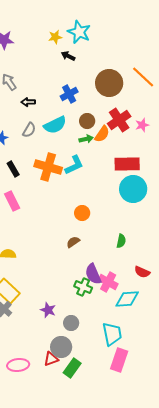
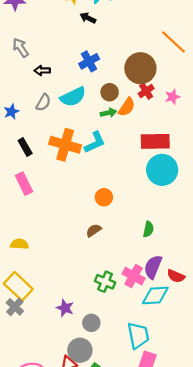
brown circle: (109, 83) -> (140, 68), moved
red cross: (119, 120) -> (146, 91), size x0.6
red semicircle: (142, 272) -> (176, 276), moved
purple semicircle: (93, 274) -> (153, 267), moved, turned 45

